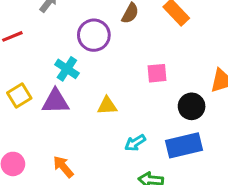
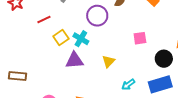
yellow square: (19, 96) -> (61, 38), moved
yellow triangle: (107, 106) -> (109, 61), turned -40

